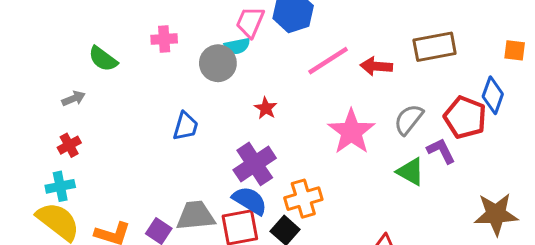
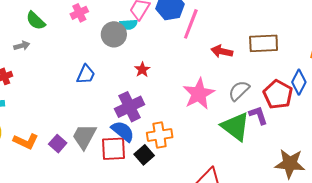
pink cross: (164, 39) -> (79, 13), turned -30
pink line: (328, 61) -> (191, 24), moved, turned -44
gray arrow: (74, 98) -> (22, 46), moved
green triangle: (410, 172) -> (235, 127), size x1.5
gray trapezoid: (196, 216) -> (84, 136), turned -64

